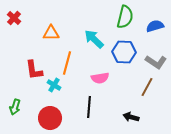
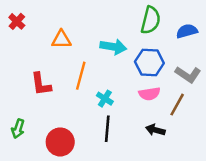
cyan arrow: (94, 39) -> (113, 47), turned 145
pink semicircle: (100, 78) -> (149, 94), moved
cyan cross: (54, 85) -> (105, 99), moved
black arrow: (131, 117) -> (155, 130), moved

